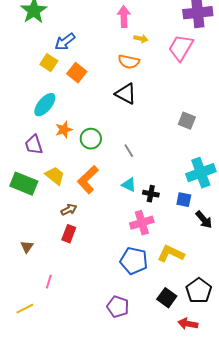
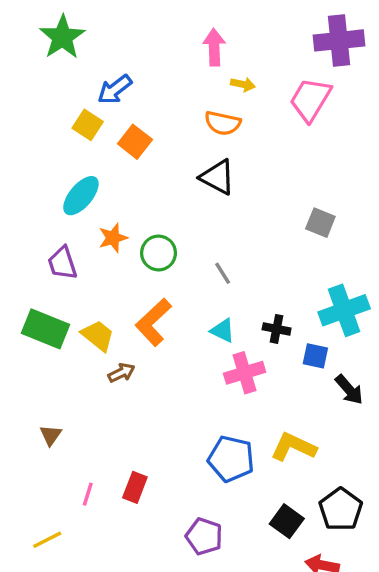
yellow trapezoid: (55, 176) -> (98, 336), moved
black cross: (151, 194) -> (277, 329), moved
pink cross: (142, 223) -> (245, 373), moved
red rectangle: (69, 234) -> (135, 487), moved

